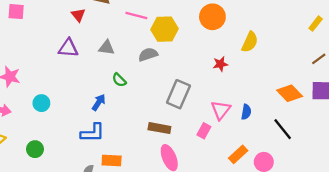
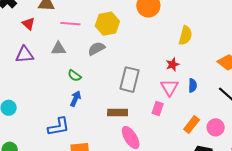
pink line: (136, 16) -> (70, 24), moved
yellow semicircle: (250, 42) -> (185, 35), moved
red star: (220, 64) -> (172, 64), moved
blue arrow: (99, 102) -> (76, 99), moved

